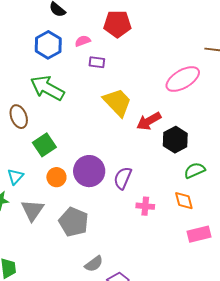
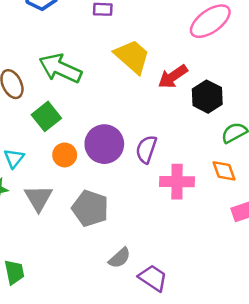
green arrow: (47, 88) -> (60, 68), moved
pink cross: (145, 206) -> (177, 182), size x1.5

